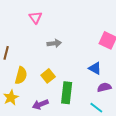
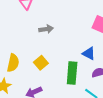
green rectangle: (67, 93) -> (72, 73), moved

